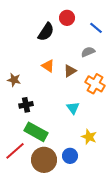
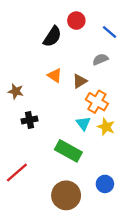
orange cross: (95, 84) -> (97, 102), moved
green rectangle: (36, 132) -> (68, 151), moved
yellow star: (89, 137) -> (106, 127), moved
blue circle: (70, 156) -> (105, 184), moved
brown circle: (44, 160) -> (66, 195), moved

